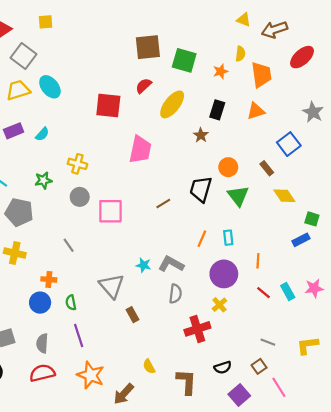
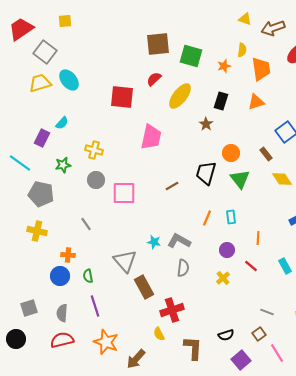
purple rectangle: (14, 131) -> (42, 138), moved, turned -42
purple circle: (224, 274) -> (227, 250), size x0.6
red line: (263, 293) -> (251, 266), moved
brown rectangle: (132, 315) -> (144, 287), size x1.6
red cross: (197, 329) -> (172, 310), moved

